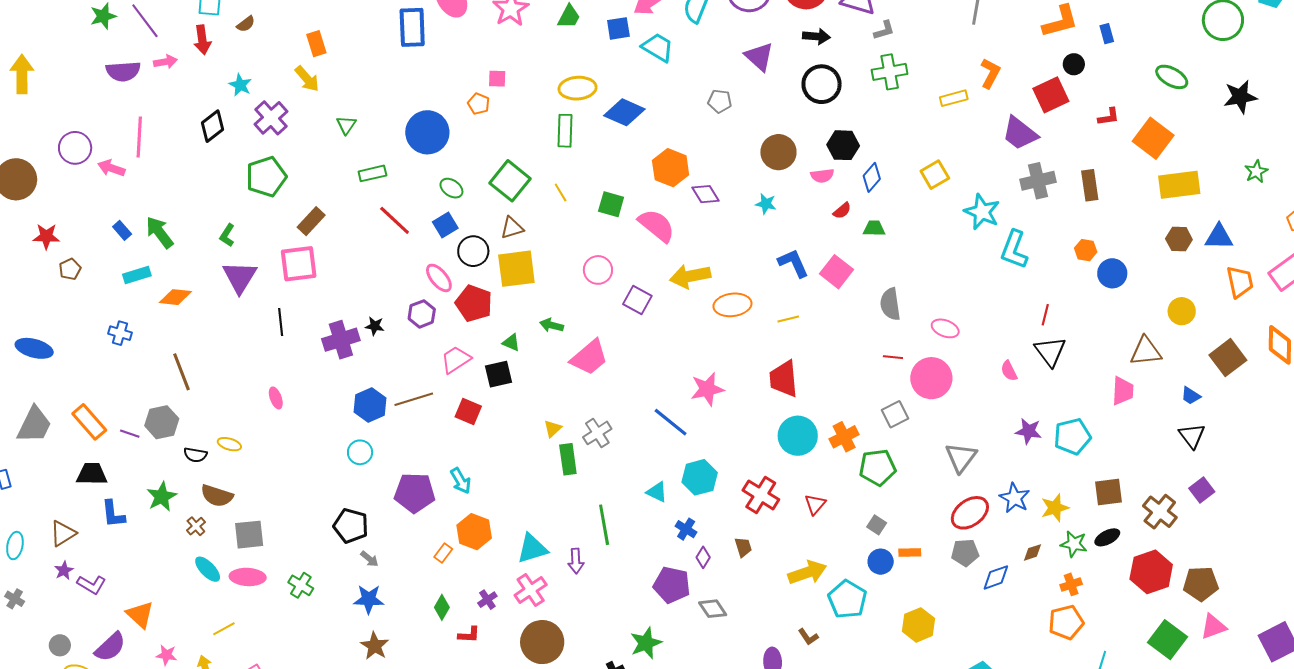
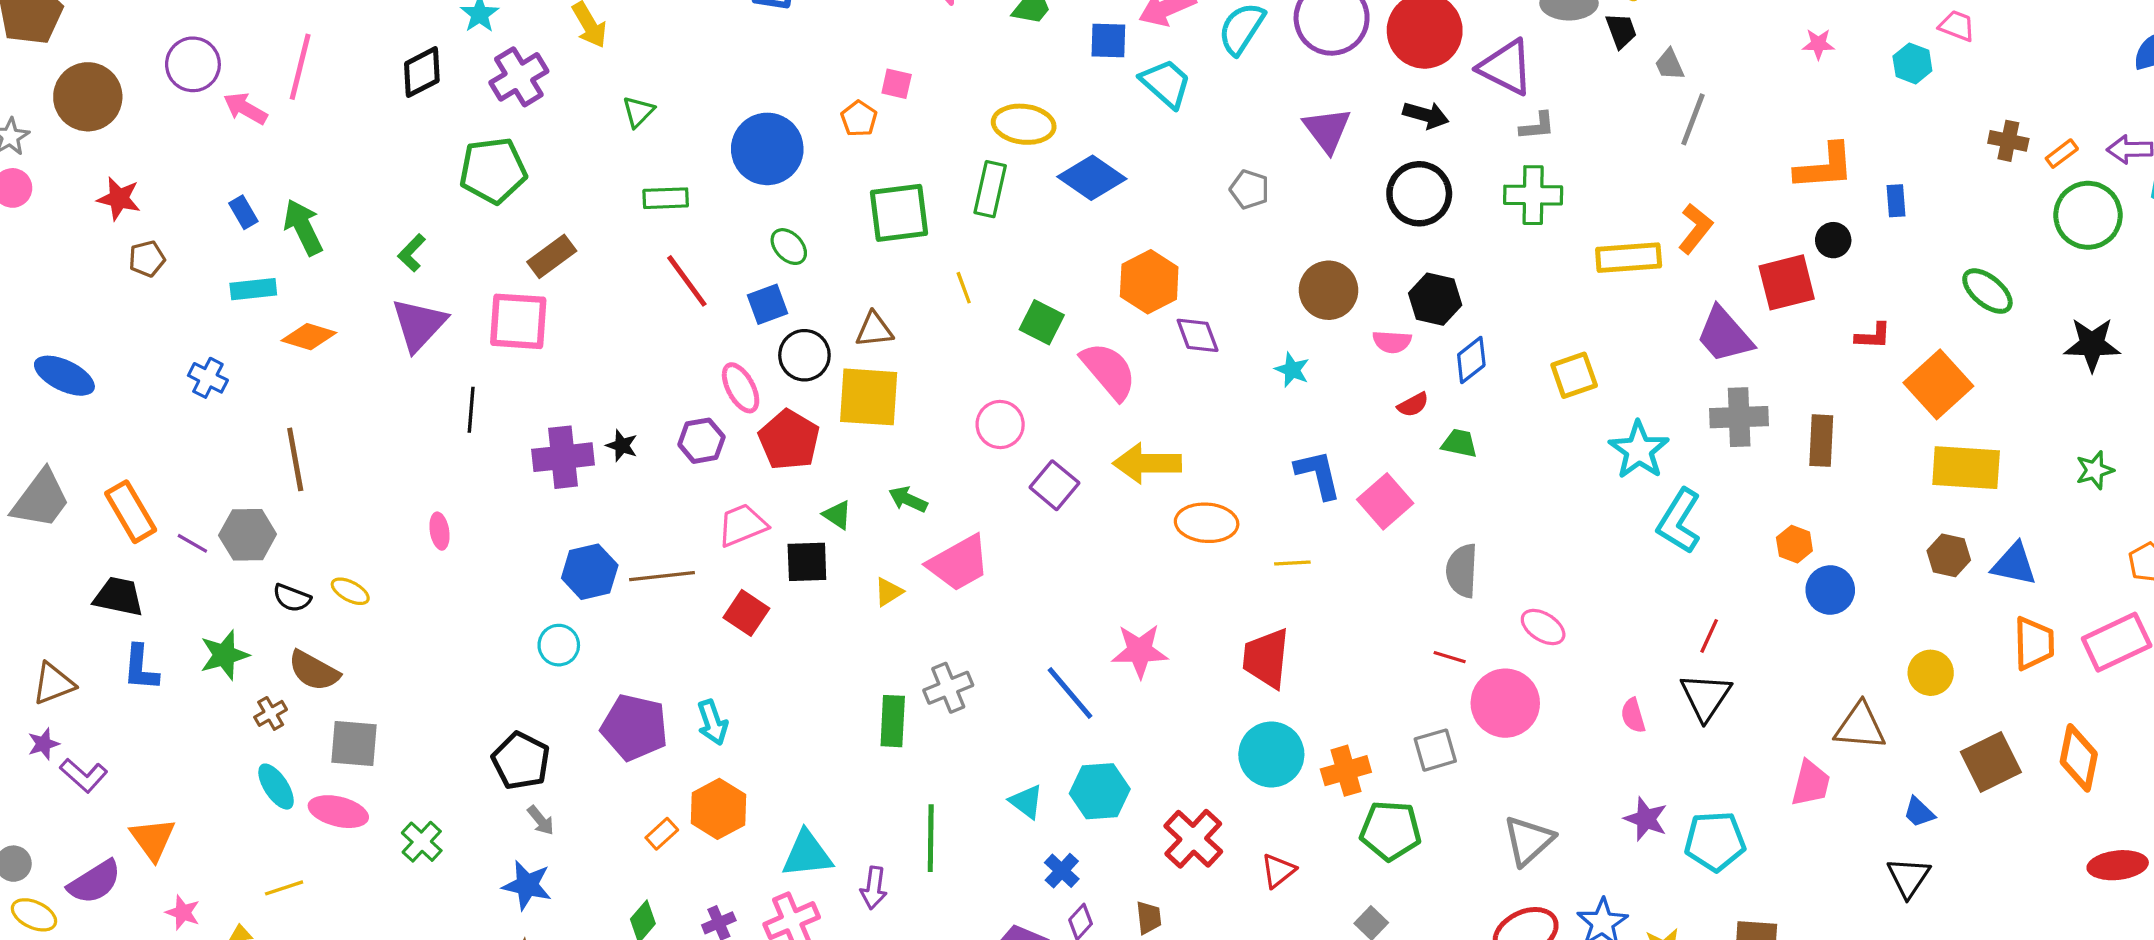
yellow rectangle: (954, 98) -> (1629, 258), size x1.4
green square: (510, 181) -> (899, 213), moved, turned 33
yellow triangle: (553, 429) -> (889, 592), moved

